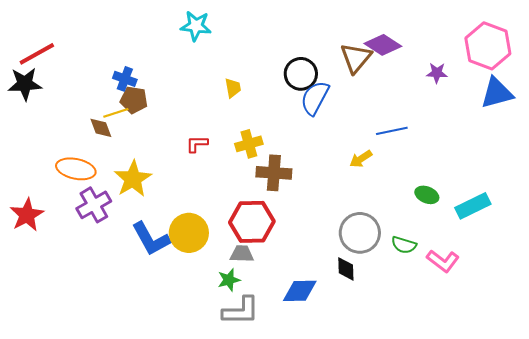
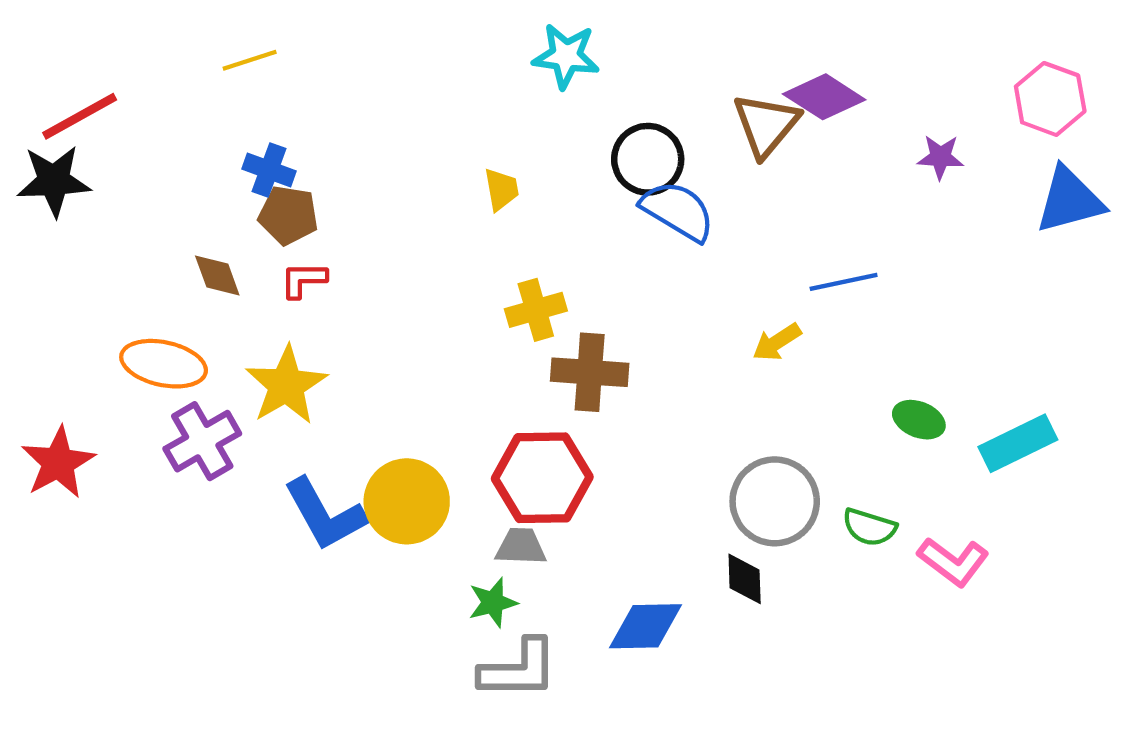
cyan star: (196, 26) -> (566, 56), moved
pink hexagon: (488, 46) -> (1050, 99), size x0.7
blue semicircle: (315, 98) -> (678, 211), turned 93
yellow line: (116, 113) -> (250, 60), moved
red L-shape: (197, 144) -> (303, 280), moved

